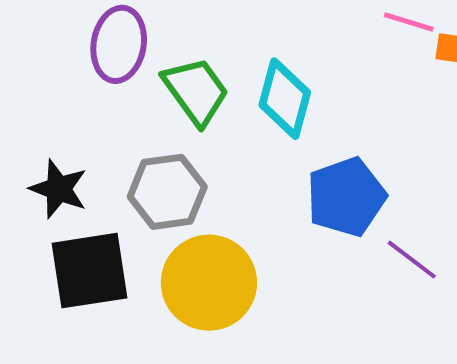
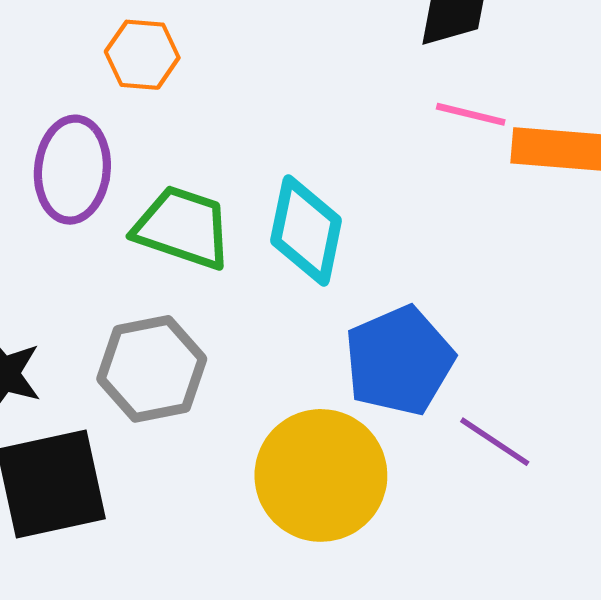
green trapezoid: (196, 91) -> (183, 227), turned -32
yellow circle: (209, 283) -> (321, 475), moved

